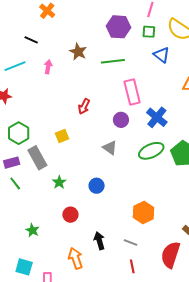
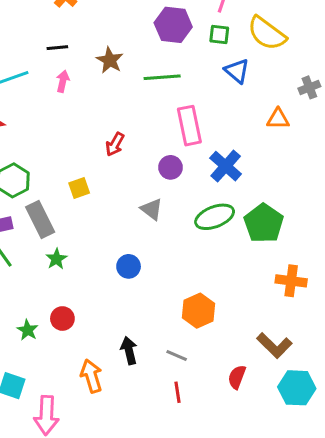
black line: (31, 40) -> (57, 48), moved, turned -32
green star: (59, 182) -> (56, 259), moved
red circle: (70, 215) -> (62, 319), moved
red semicircle: (171, 255) -> (237, 377), size x0.6

